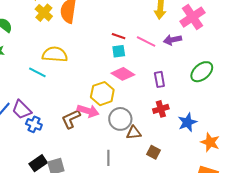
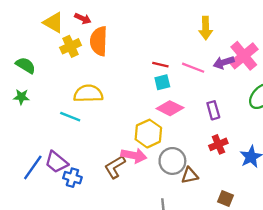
yellow cross: (44, 13) -> (71, 46), turned 30
pink cross: (192, 17) -> (244, 56), moved
brown square: (153, 152) -> (226, 198), moved

